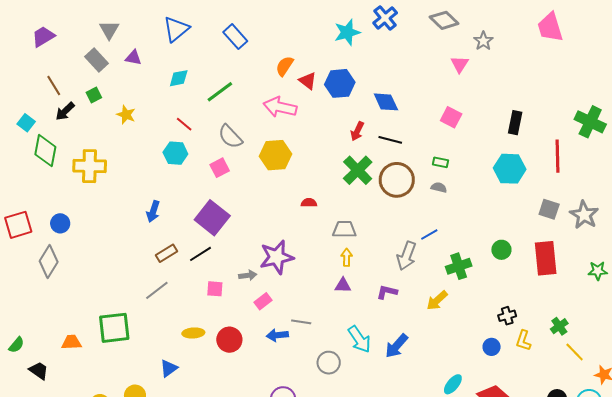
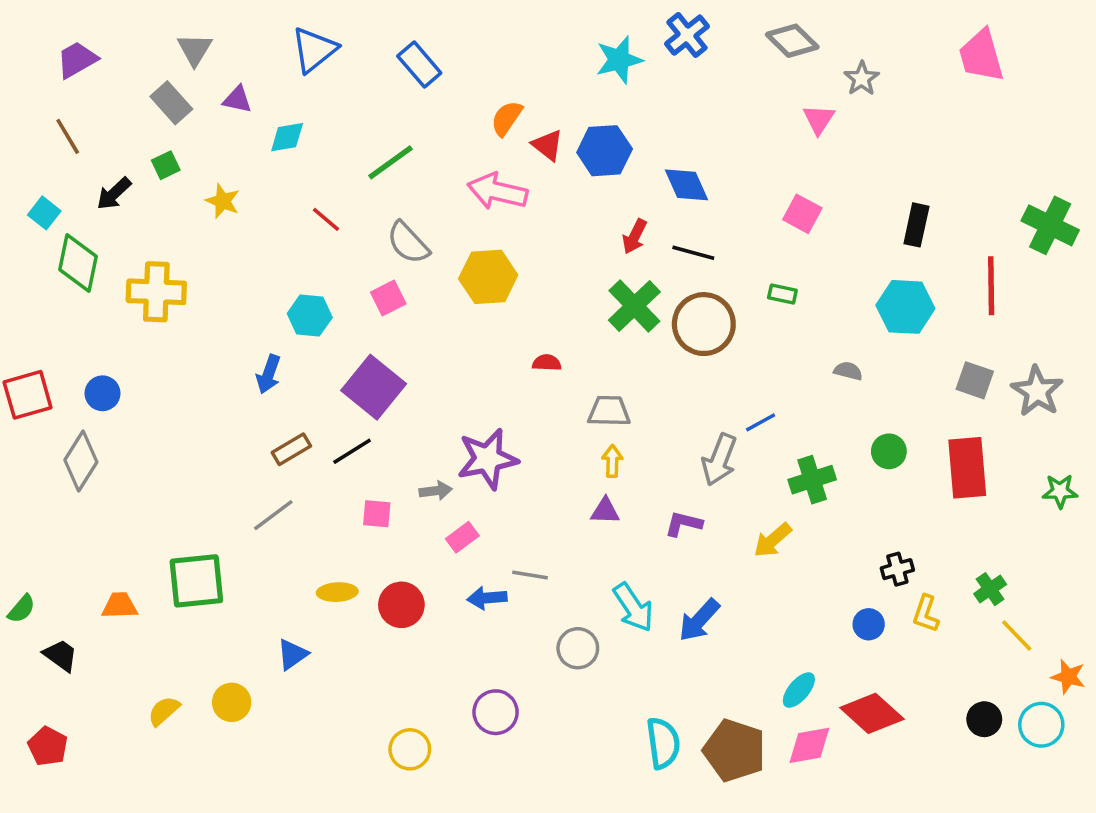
cyan diamond: (179, 78) -> (287, 137), moved
brown line: (54, 85) -> (68, 136), moved
cyan hexagon: (175, 153) -> (310, 316), moved
gray semicircle: (439, 187) -> (848, 371), moved

